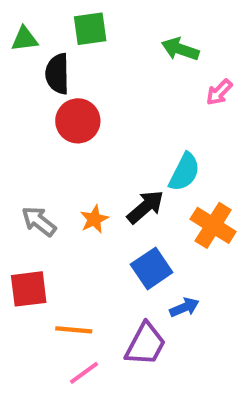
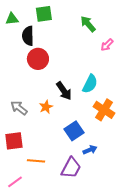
green arrow: (180, 49) -> (88, 24), turned 30
black arrow: (145, 207) -> (64, 91), moved, turned 96
pink line: (84, 373) -> (15, 182), moved

